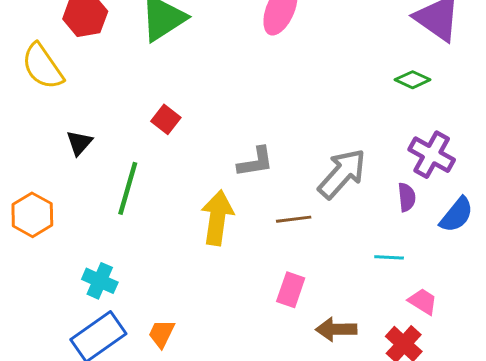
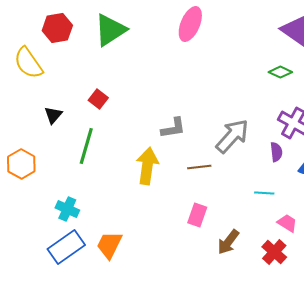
red square: (166, 119) -> (98, 99), moved
brown arrow: (336, 329) -> (228, 242), turned -52
orange trapezoid: (161, 334) -> (109, 245), size x1.4

